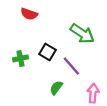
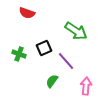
black square: (48, 52) -> (44, 48), turned 35
green cross: (20, 58) -> (19, 54), turned 32

